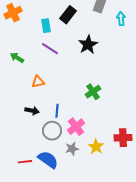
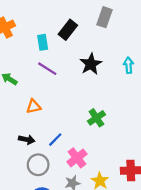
cyan arrow: (121, 19) -> (128, 65), moved
blue line: (57, 111) -> (55, 140), turned 40
gray circle: (52, 131) -> (38, 165), moved

